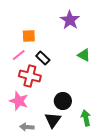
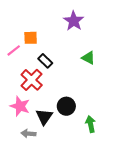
pink line: (19, 55) -> (14, 50), moved
red cross: (30, 76) -> (32, 80), turned 30
black triangle: (53, 120) -> (44, 117), moved

